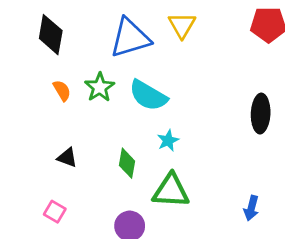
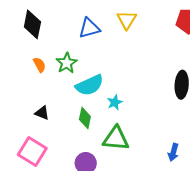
blue triangle: (130, 38) -> (89, 28), size x0.7
cyan semicircle: (148, 95) -> (90, 85), moved, turned -56
pink square: (55, 212) -> (32, 151), size x1.8

